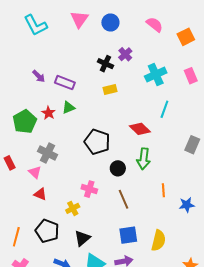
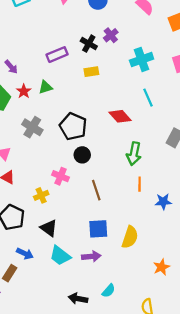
purple arrow: (39, 76) -> (11, 67), moved
purple rectangle: (65, 83) -> (57, 55), moved, turned -48
cyan line: (164, 109) -> (148, 98), turned -48
gray cross: (47, 153) -> (32, 127), moved
green arrow: (144, 159) -> (134, 154), moved
black circle: (118, 168) -> (82, 155), moved
black triangle: (82, 238) -> (49, 228), turned -48

